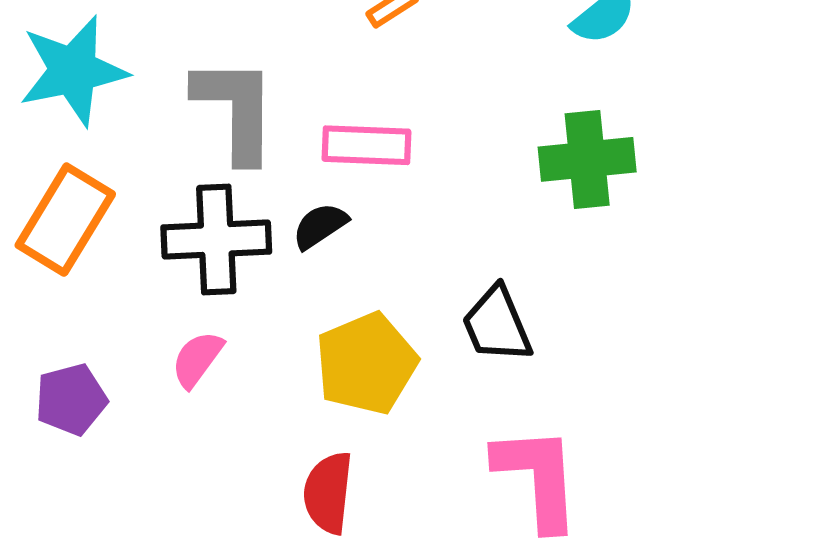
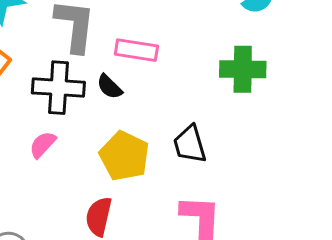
black semicircle: (320, 226) -> (109, 87), turned -108
yellow pentagon: (366, 364) -> (124, 156), turned -30

